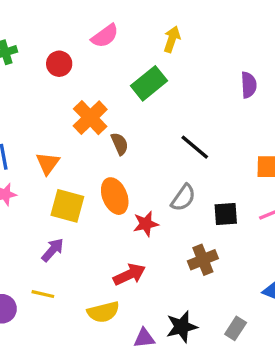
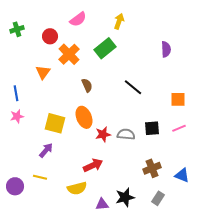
orange cross: (90, 118) -> (69, 54), moved
orange triangle: (48, 163) -> (43, 72), moved
gray semicircle: (183, 198) -> (126, 134), moved, turned -120
brown cross: (203, 260) -> (152, 168), moved

